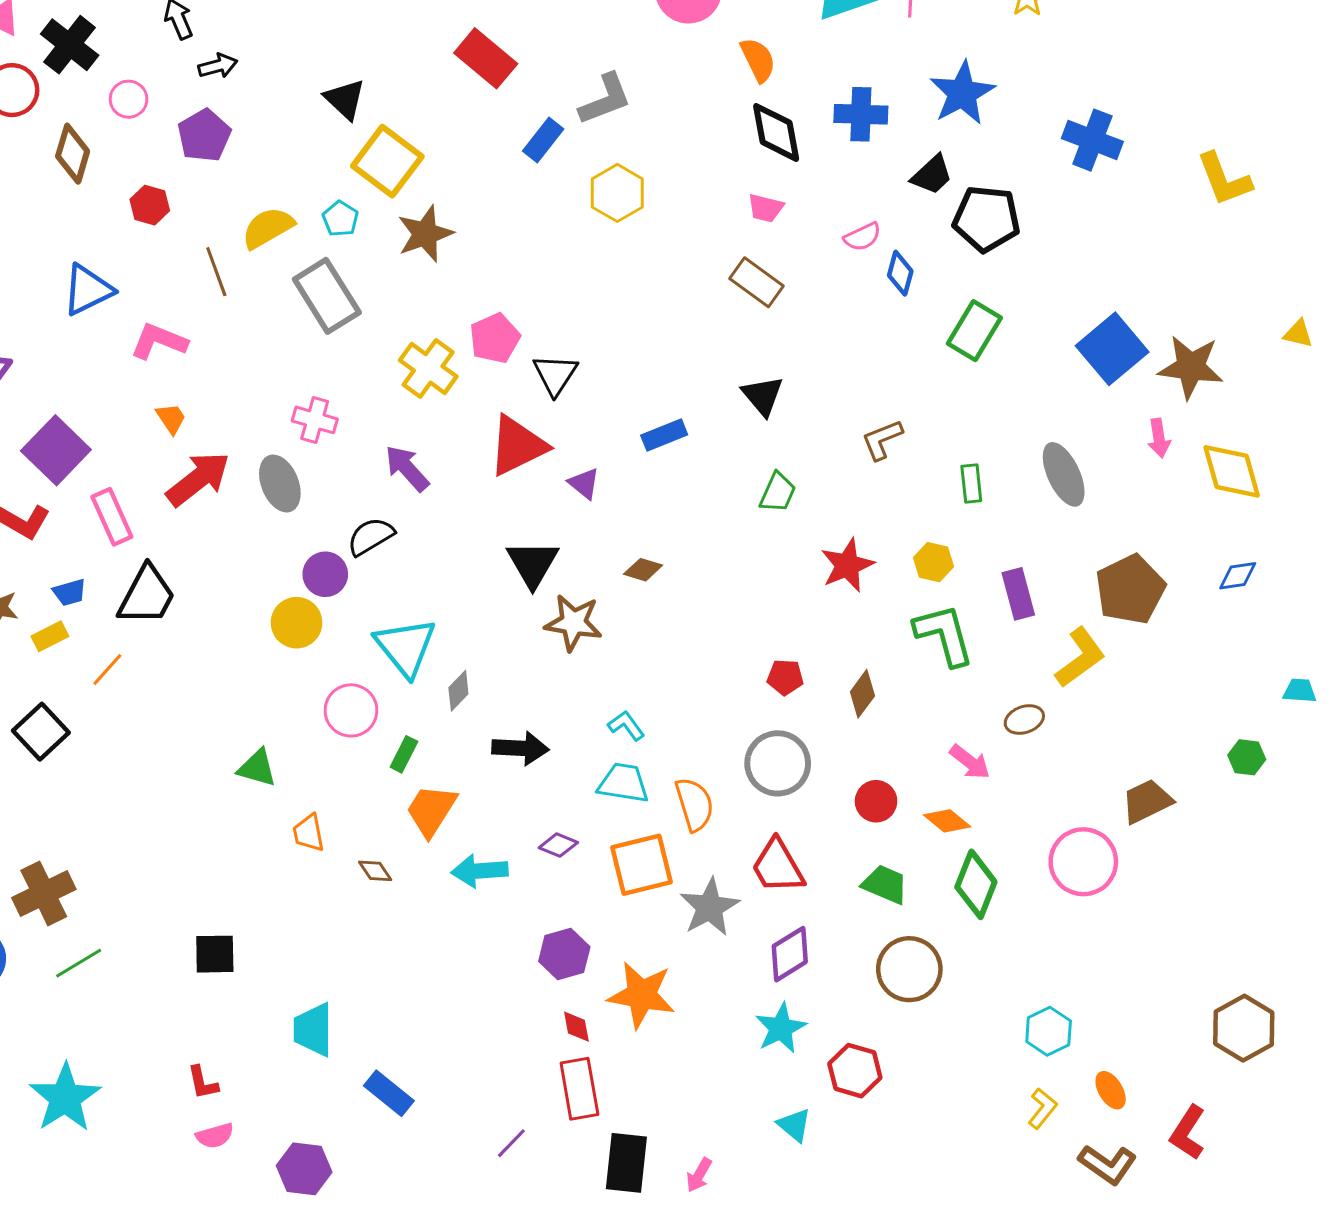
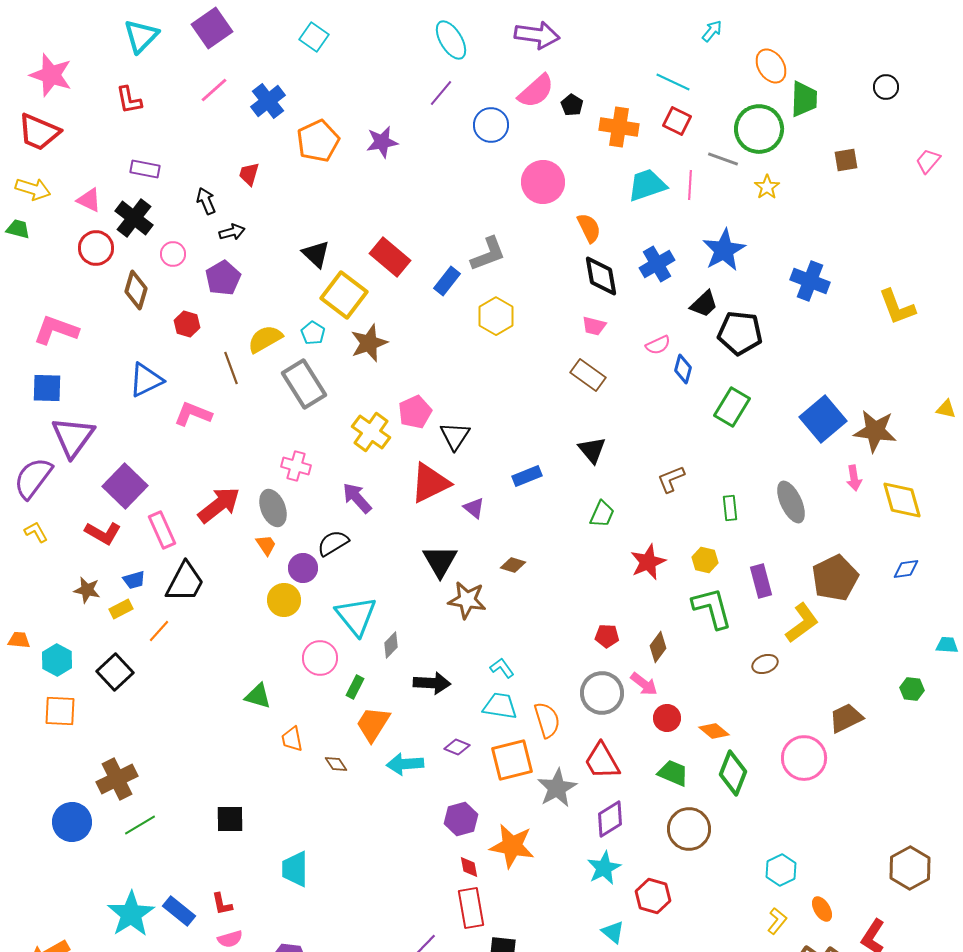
red rectangle: (486, 58) -> (390, 257), moved
blue cross: (861, 114) -> (657, 264), turned -32
orange trapezoid: (171, 418) -> (266, 545), moved
pink arrow: (970, 762) -> (644, 684), moved
blue rectangle: (389, 1093) -> (179, 911), moved

